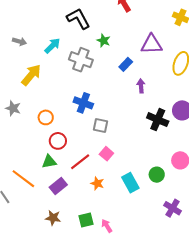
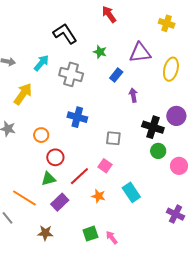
green star: (104, 41) -> (100, 52), moved
gray square: (100, 125) -> (113, 138), moved
green circle: (157, 175) -> (158, 151), moved
brown star: (53, 218) -> (45, 233), moved

